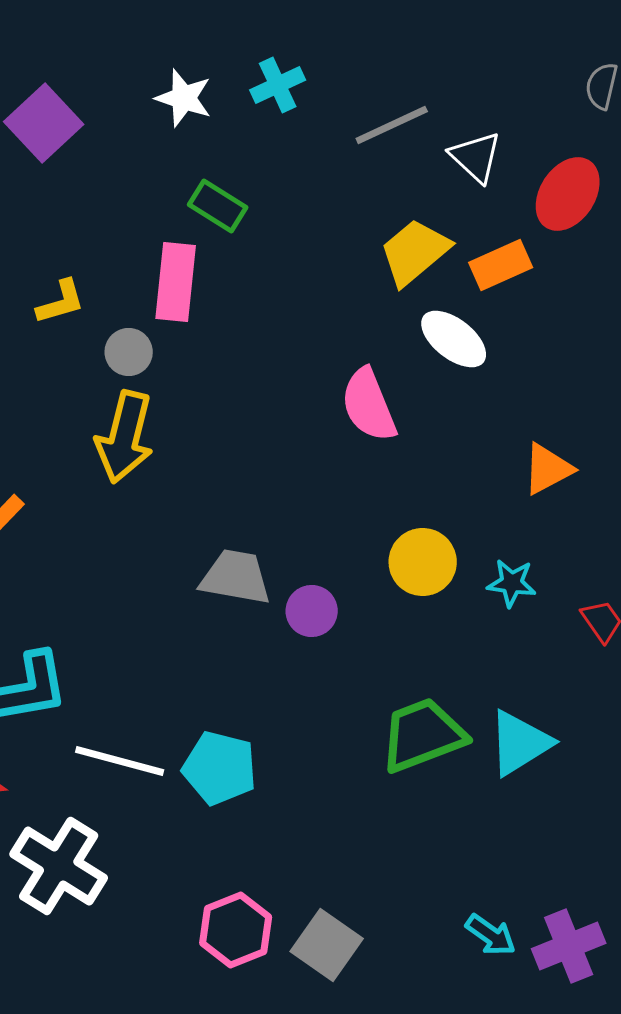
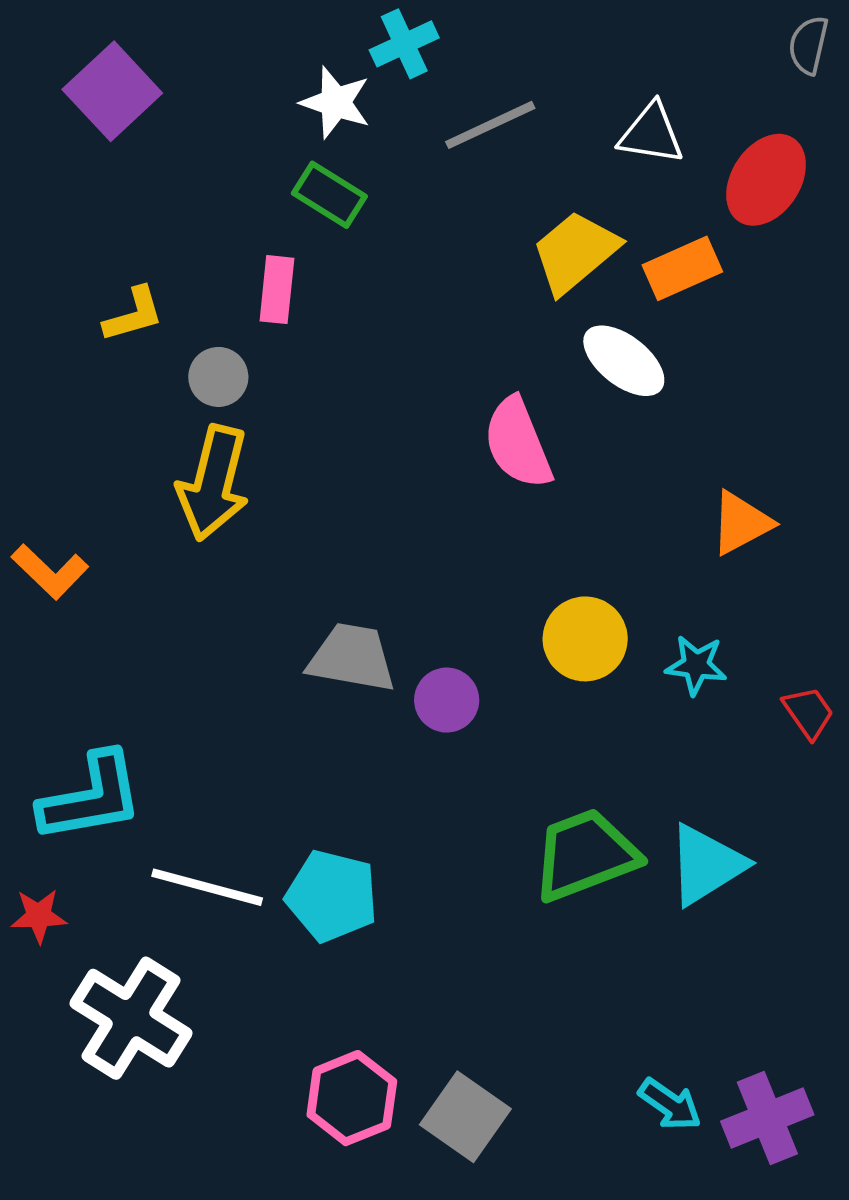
white star: (184, 98) -> (336, 102), moved
gray line: (392, 125) -> (490, 125), moved
white triangle: (476, 157) -> (651, 134), turned -34
pink rectangle: (176, 282) -> (277, 290), size x0.7

